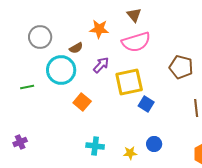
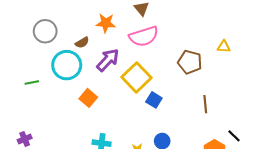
purple arrow: (101, 65) -> (108, 60), size x1.4
yellow square: (129, 82) -> (136, 77), turned -32

